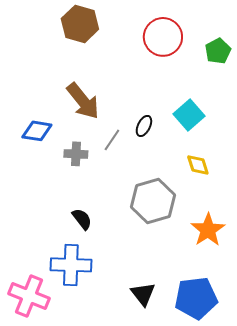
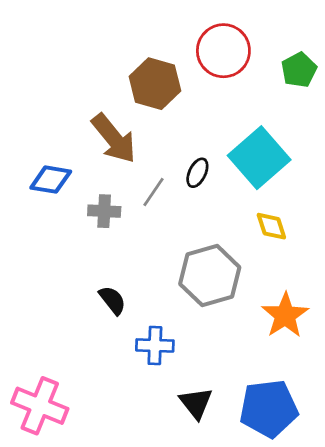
brown hexagon: (80, 24) -> (155, 84), moved
cyan square: (189, 115) -> (259, 158), size x1.4
blue cross: (71, 265) -> (155, 345), moved, size x0.7

